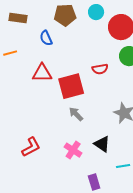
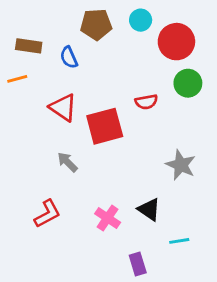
brown rectangle: (18, 18) -> (29, 46), moved
red triangle: (42, 73) -> (63, 108), turned 35
gray arrow: (76, 114) -> (67, 162), moved

